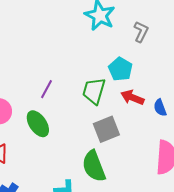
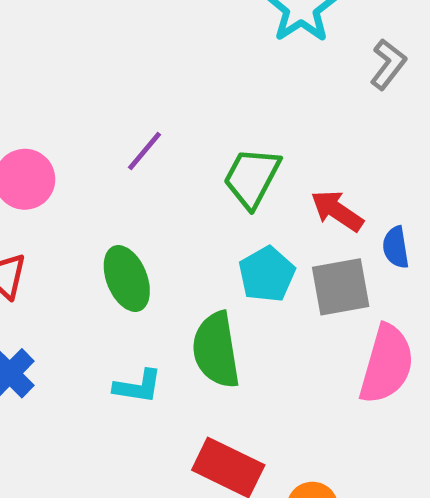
cyan pentagon: (120, 69) -> (267, 274), moved
green ellipse: (38, 124) -> (127, 278), moved
gray square: (106, 129) -> (341, 287), moved

